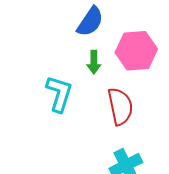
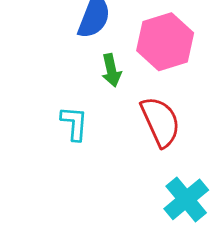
cyan L-shape: (59, 94) -> (74, 123), size x0.7

